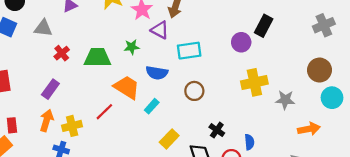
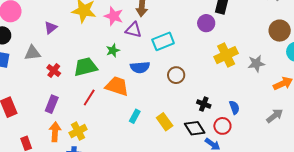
cyan rectangle: (152, 106) -> (135, 116), moved
red line: (104, 112) -> (89, 98), moved
yellow rectangle: (169, 139) -> (165, 122), turned -66

